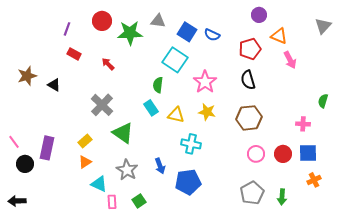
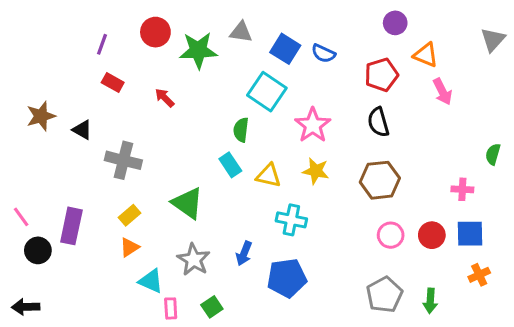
gray cross: (102, 105) -> (123, 160), moved, turned -30
blue arrow: (160, 166) -> (244, 253), turned 42

